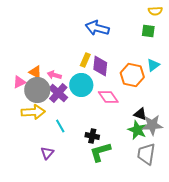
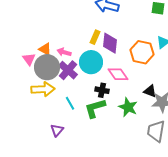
pink triangle: (19, 82) -> (29, 59), turned -40
green star: (137, 130) -> (128, 107), moved
black cross: (92, 136) -> (102, 90), moved
green L-shape: (100, 152) -> (95, 108), moved

